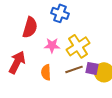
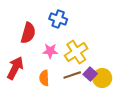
purple square: (92, 68) -> (90, 74), turned 32

